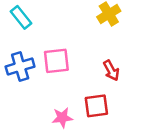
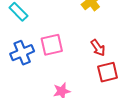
red square: (96, 106) -> (108, 72), moved

